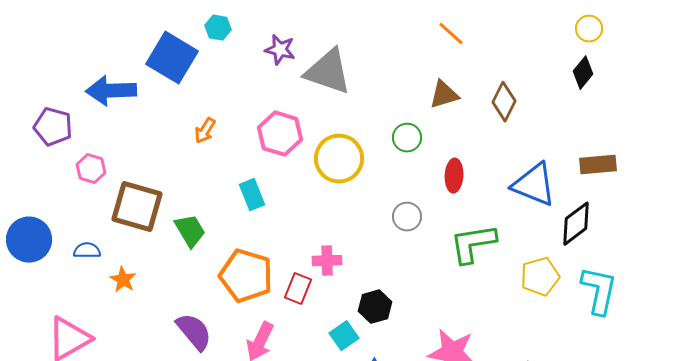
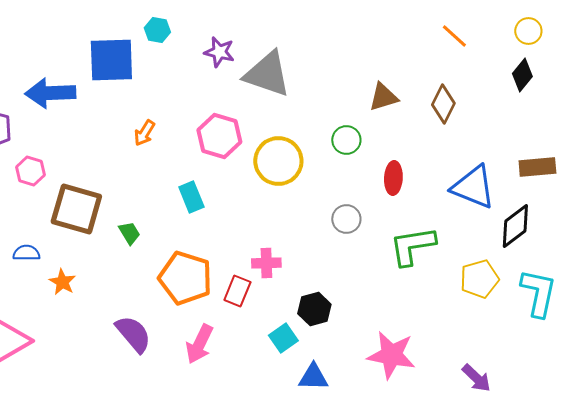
orange line: (451, 34) -> (454, 36), moved
blue square: (172, 58) -> (111, 60), turned -33
green trapezoid: (190, 231) -> (129, 233), size x0.7

